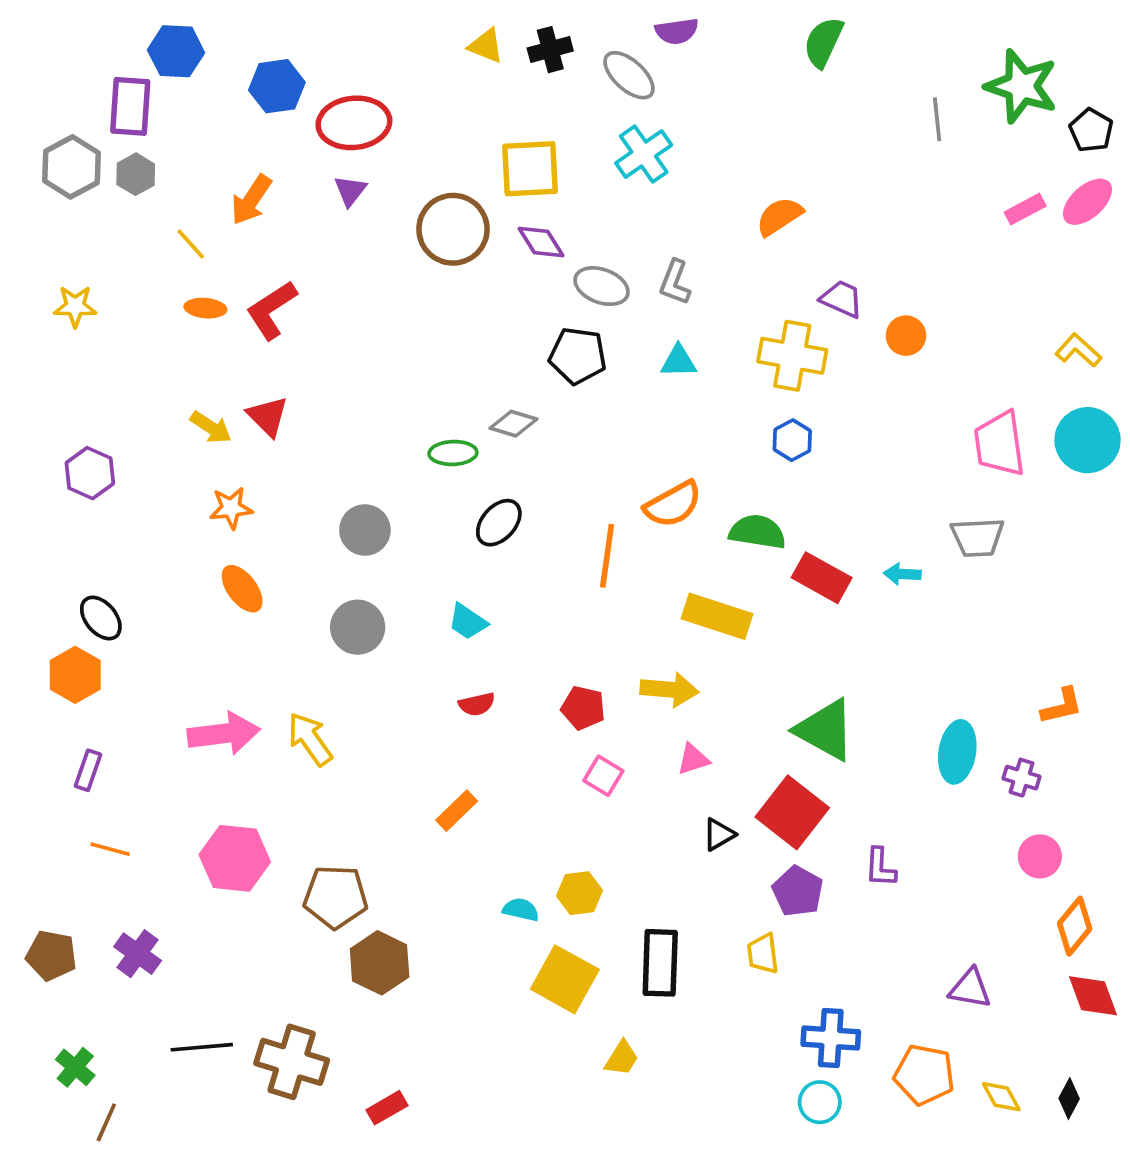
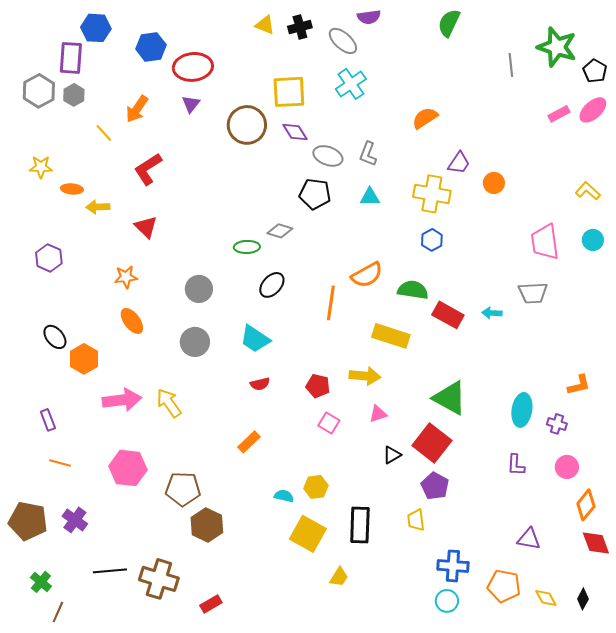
purple trapezoid: (842, 299) -> (459, 163), turned 100
orange ellipse: (205, 308) -> (72, 189), moved
yellow arrow: (211, 427) -> (98, 207), moved, turned 145
cyan circle: (1087, 440) -> (593, 240), size x0.6
cyan trapezoid: (468, 622) -> (255, 339), size x1.4
orange hexagon: (75, 675) -> (84, 359), moved
purple rectangle: (88, 770) -> (48, 420), turned -40
purple L-shape: (880, 867) -> (516, 465), moved
brown pentagon: (51, 955) -> (28, 521), size x1.4

